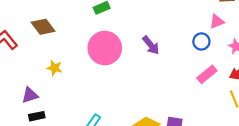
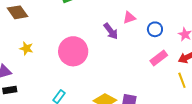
pink triangle: (217, 22) -> (129, 18), moved
pink circle: (105, 48) -> (73, 51), moved

